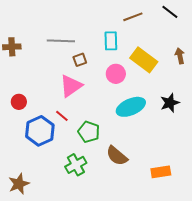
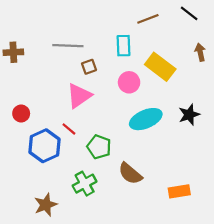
brown arrow: (180, 56) -> (200, 52), moved
brown star: (19, 184) -> (46, 205), moved

